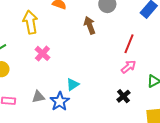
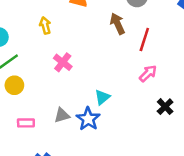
yellow arrow: (30, 22) -> (45, 25), size x0.6
red line: (129, 44) -> (144, 39), moved
pink arrow: (129, 67) -> (148, 73), moved

